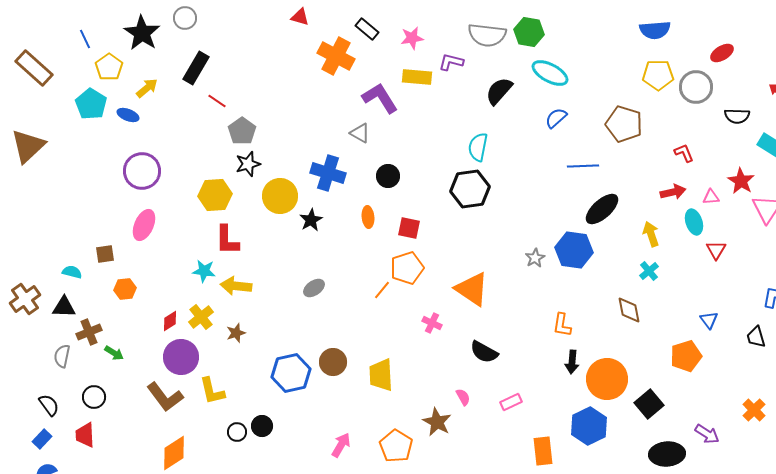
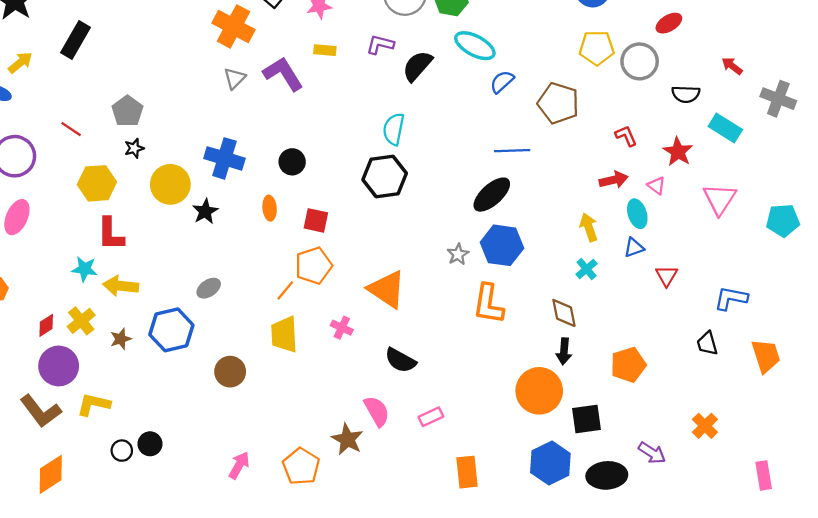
purple L-shape: (451, 62) -> (380, 45), moved
yellow rectangle: (417, 77) -> (325, 50), size x0.7
red line: (217, 101) -> (71, 129), moved
blue semicircle: (556, 118) -> (502, 82), moved
gray triangle: (360, 133) -> (235, 78), moved, turned 45
black star: (248, 164) -> (134, 148), size x0.7
red star: (741, 181) -> (678, 152), moved
pink triangle: (711, 197) -> (656, 186), turned 42
black ellipse: (602, 209) -> (492, 195), moved
red triangle: (716, 250) -> (667, 276), moved
blue triangle: (709, 320) -> (634, 248), moved, turned 48
orange L-shape: (562, 325) -> (488, 304), moved, size x1.5
black arrow: (572, 362) -> (564, 351), moved
blue hexagon: (291, 373) -> (171, 330), moved
yellow trapezoid: (381, 375) -> (284, 334), moved
yellow L-shape: (212, 391) -> (94, 404), turned 116
pink semicircle: (463, 397) -> (377, 411), size x1.6
black square: (649, 404) -> (587, 419), turned 32
blue hexagon: (589, 426) -> (550, 463), moved

